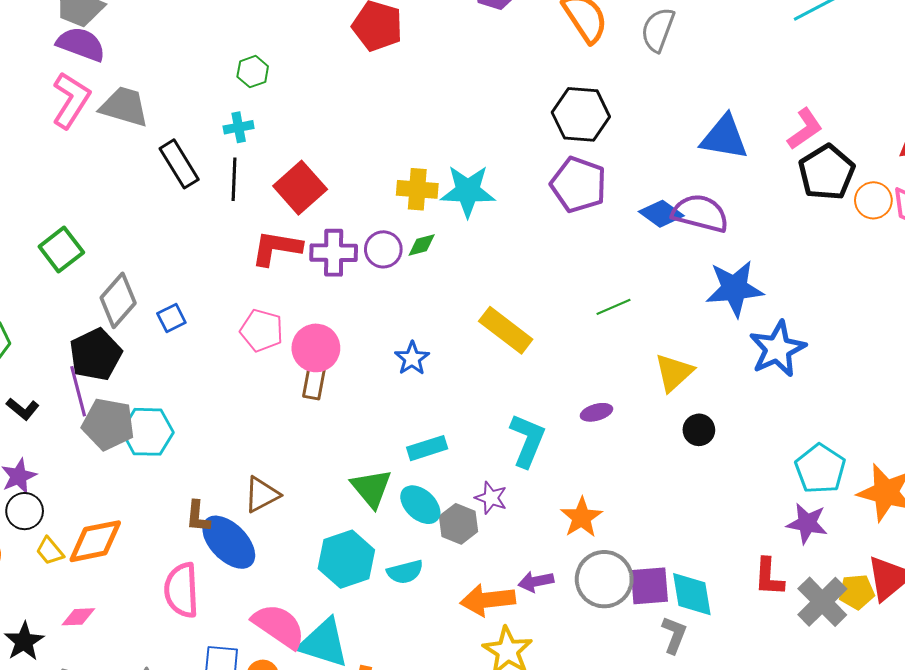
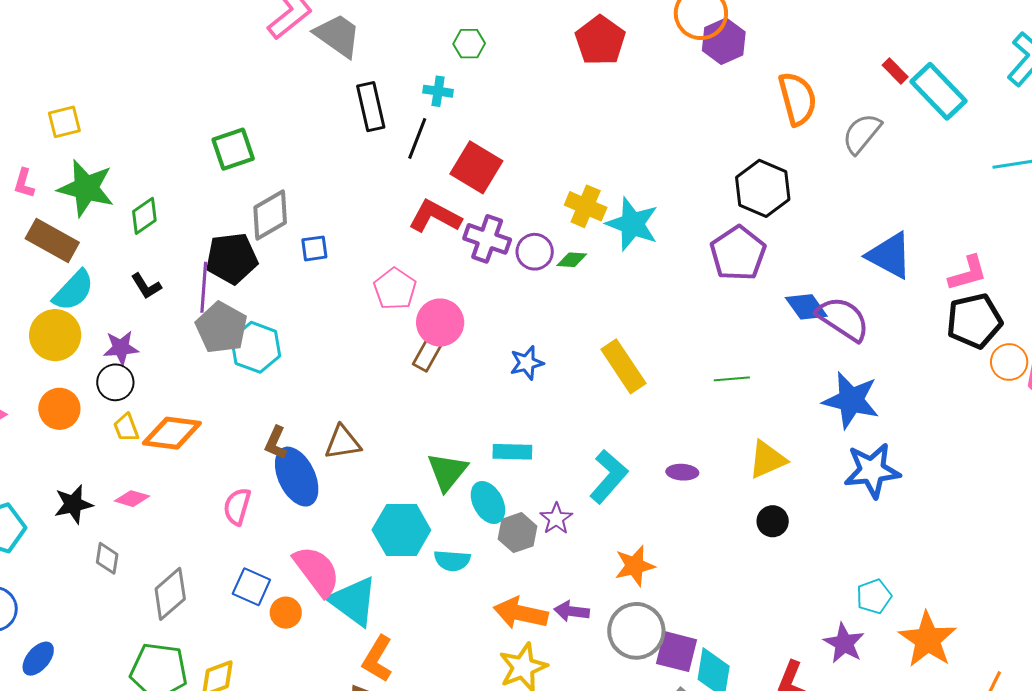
red square: (300, 188) -> (476, 167), turned -36
cyan pentagon: (820, 469) -> (874, 596), size x0.7
pink semicircle: (182, 590) -> (237, 506), size x0.7

